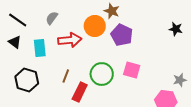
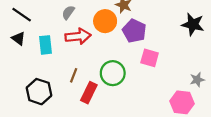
gray semicircle: (52, 18) -> (68, 12), moved
black star: (176, 29) -> (193, 24), size x1.5
pink square: (132, 70) -> (150, 58), moved
black hexagon: (27, 80) -> (39, 92), moved

